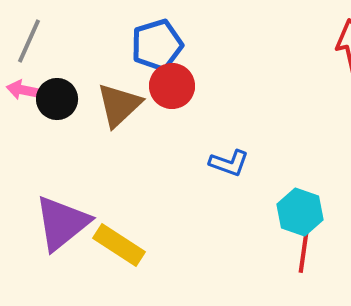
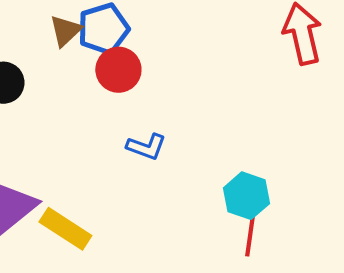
brown triangle: (119, 105) -> (65, 31), moved, size x0.7
blue L-shape: (229, 163) -> (146, 147), moved

